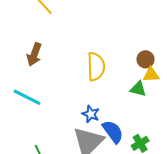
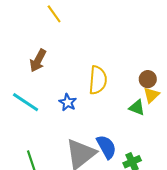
yellow triangle: (151, 75) -> (151, 95), turned -48
blue star: (91, 114) -> (68, 102), moved

